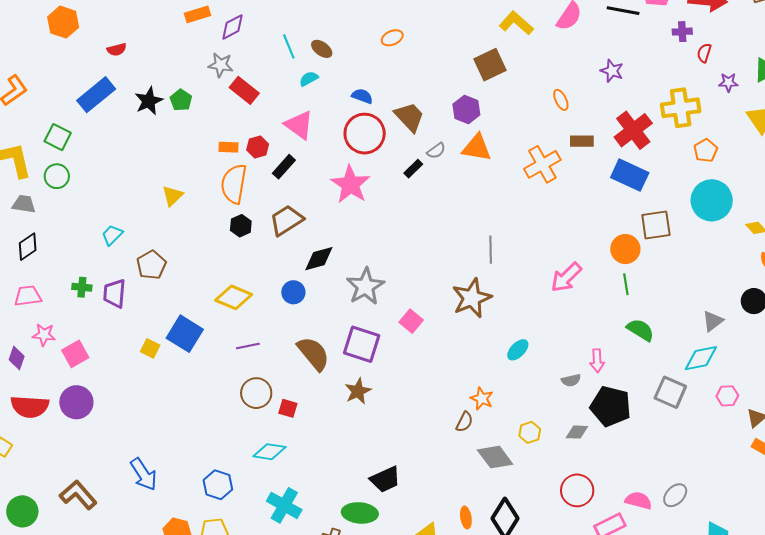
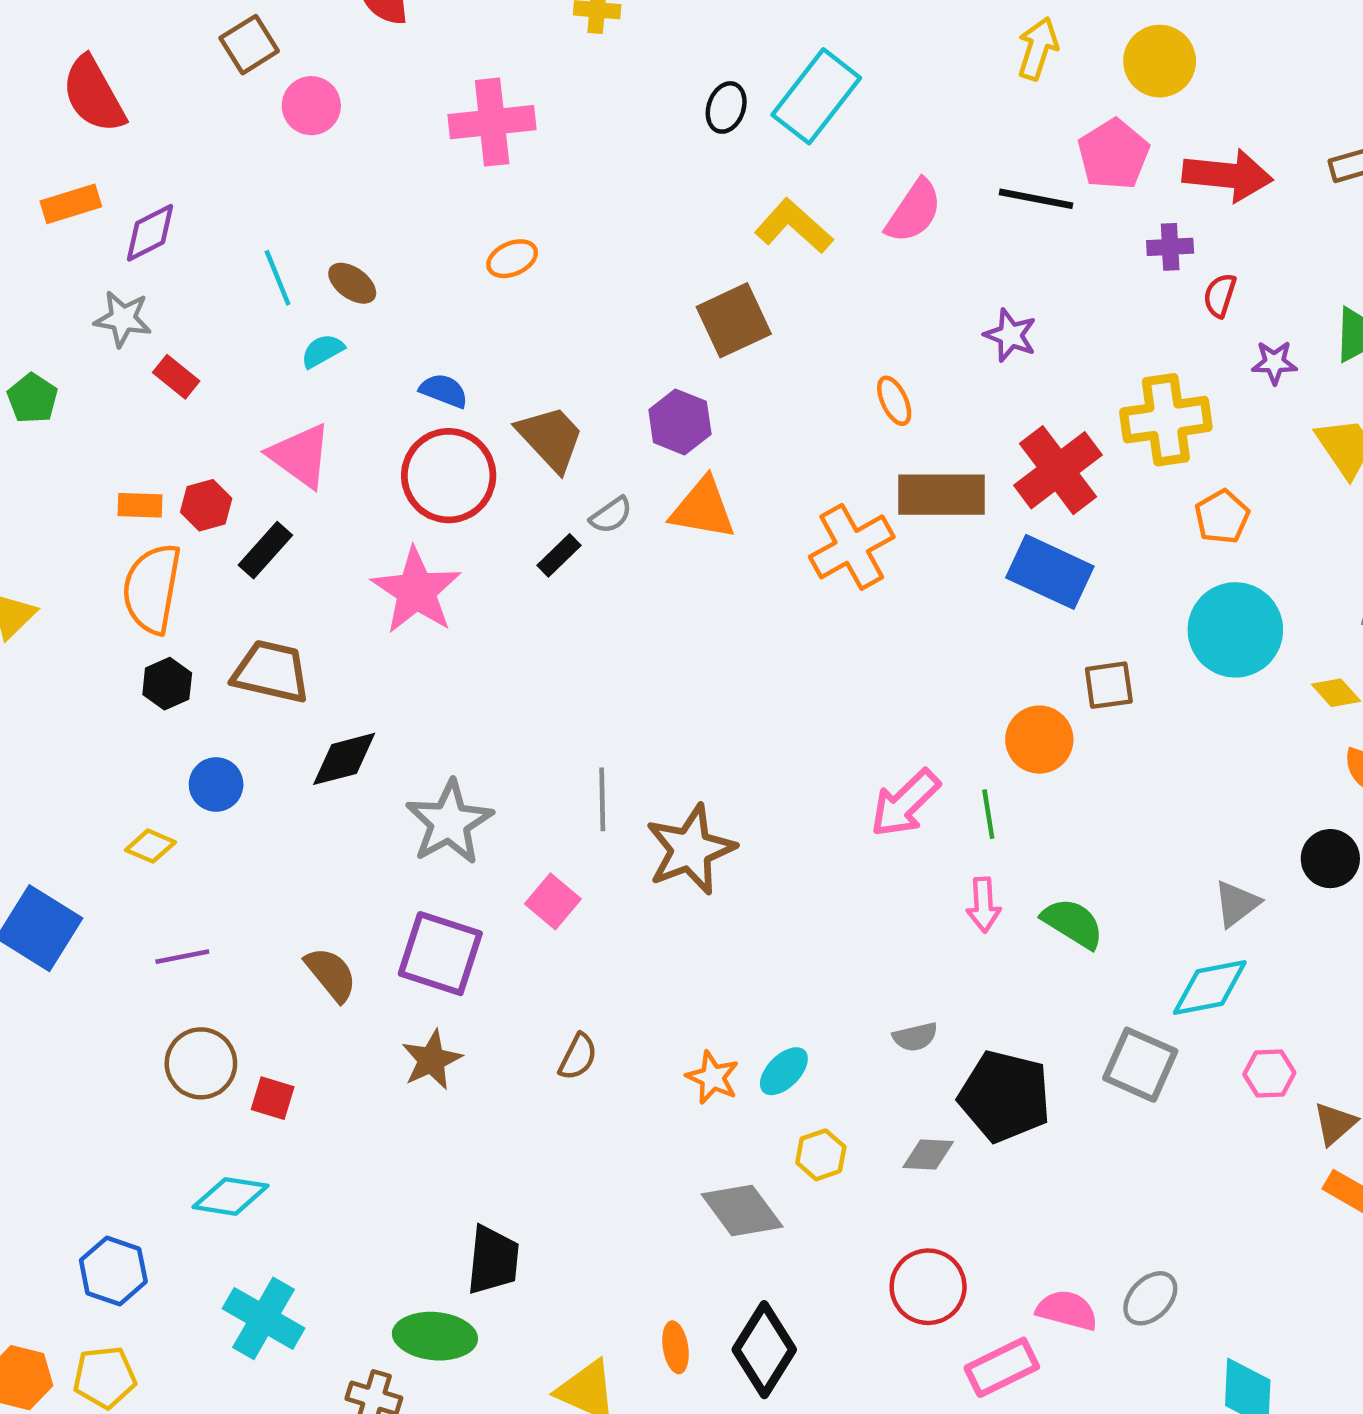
red rectangle: (244, 90) -> (176, 377), size x0.7
brown rectangle: (582, 141) -> (942, 495), size x1.6
brown trapezoid: (287, 220) -> (271, 672), turned 45
brown square: (656, 225) -> (1109, 685), size x0.7
gray line: (491, 250) -> (602, 799), moved
green line: (626, 284) -> (988, 814), moved
blue circle: (293, 292) -> (216, 784), moved
yellow diamond: (234, 297) -> (150, 846), size x0.6
cyan ellipse: (518, 350) -> (784, 1071), moved
brown semicircle: (313, 354) -> (331, 974), size x0.7
pink arrow: (597, 361) -> (983, 905), moved
brown semicircle: (464, 422) -> (578, 1057), moved
black trapezoid: (385, 479) -> (493, 1260), turned -60

